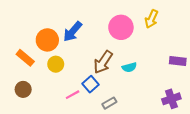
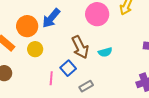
brown arrow: (103, 62) -> (80, 47), turned -60
pink line: (73, 95) -> (51, 78), turned -56

